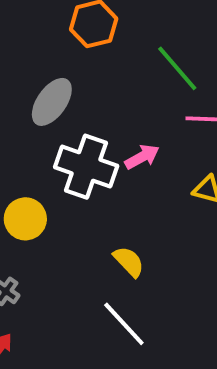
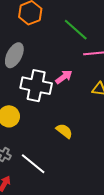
white line: (124, 324) -> (33, 164), moved

